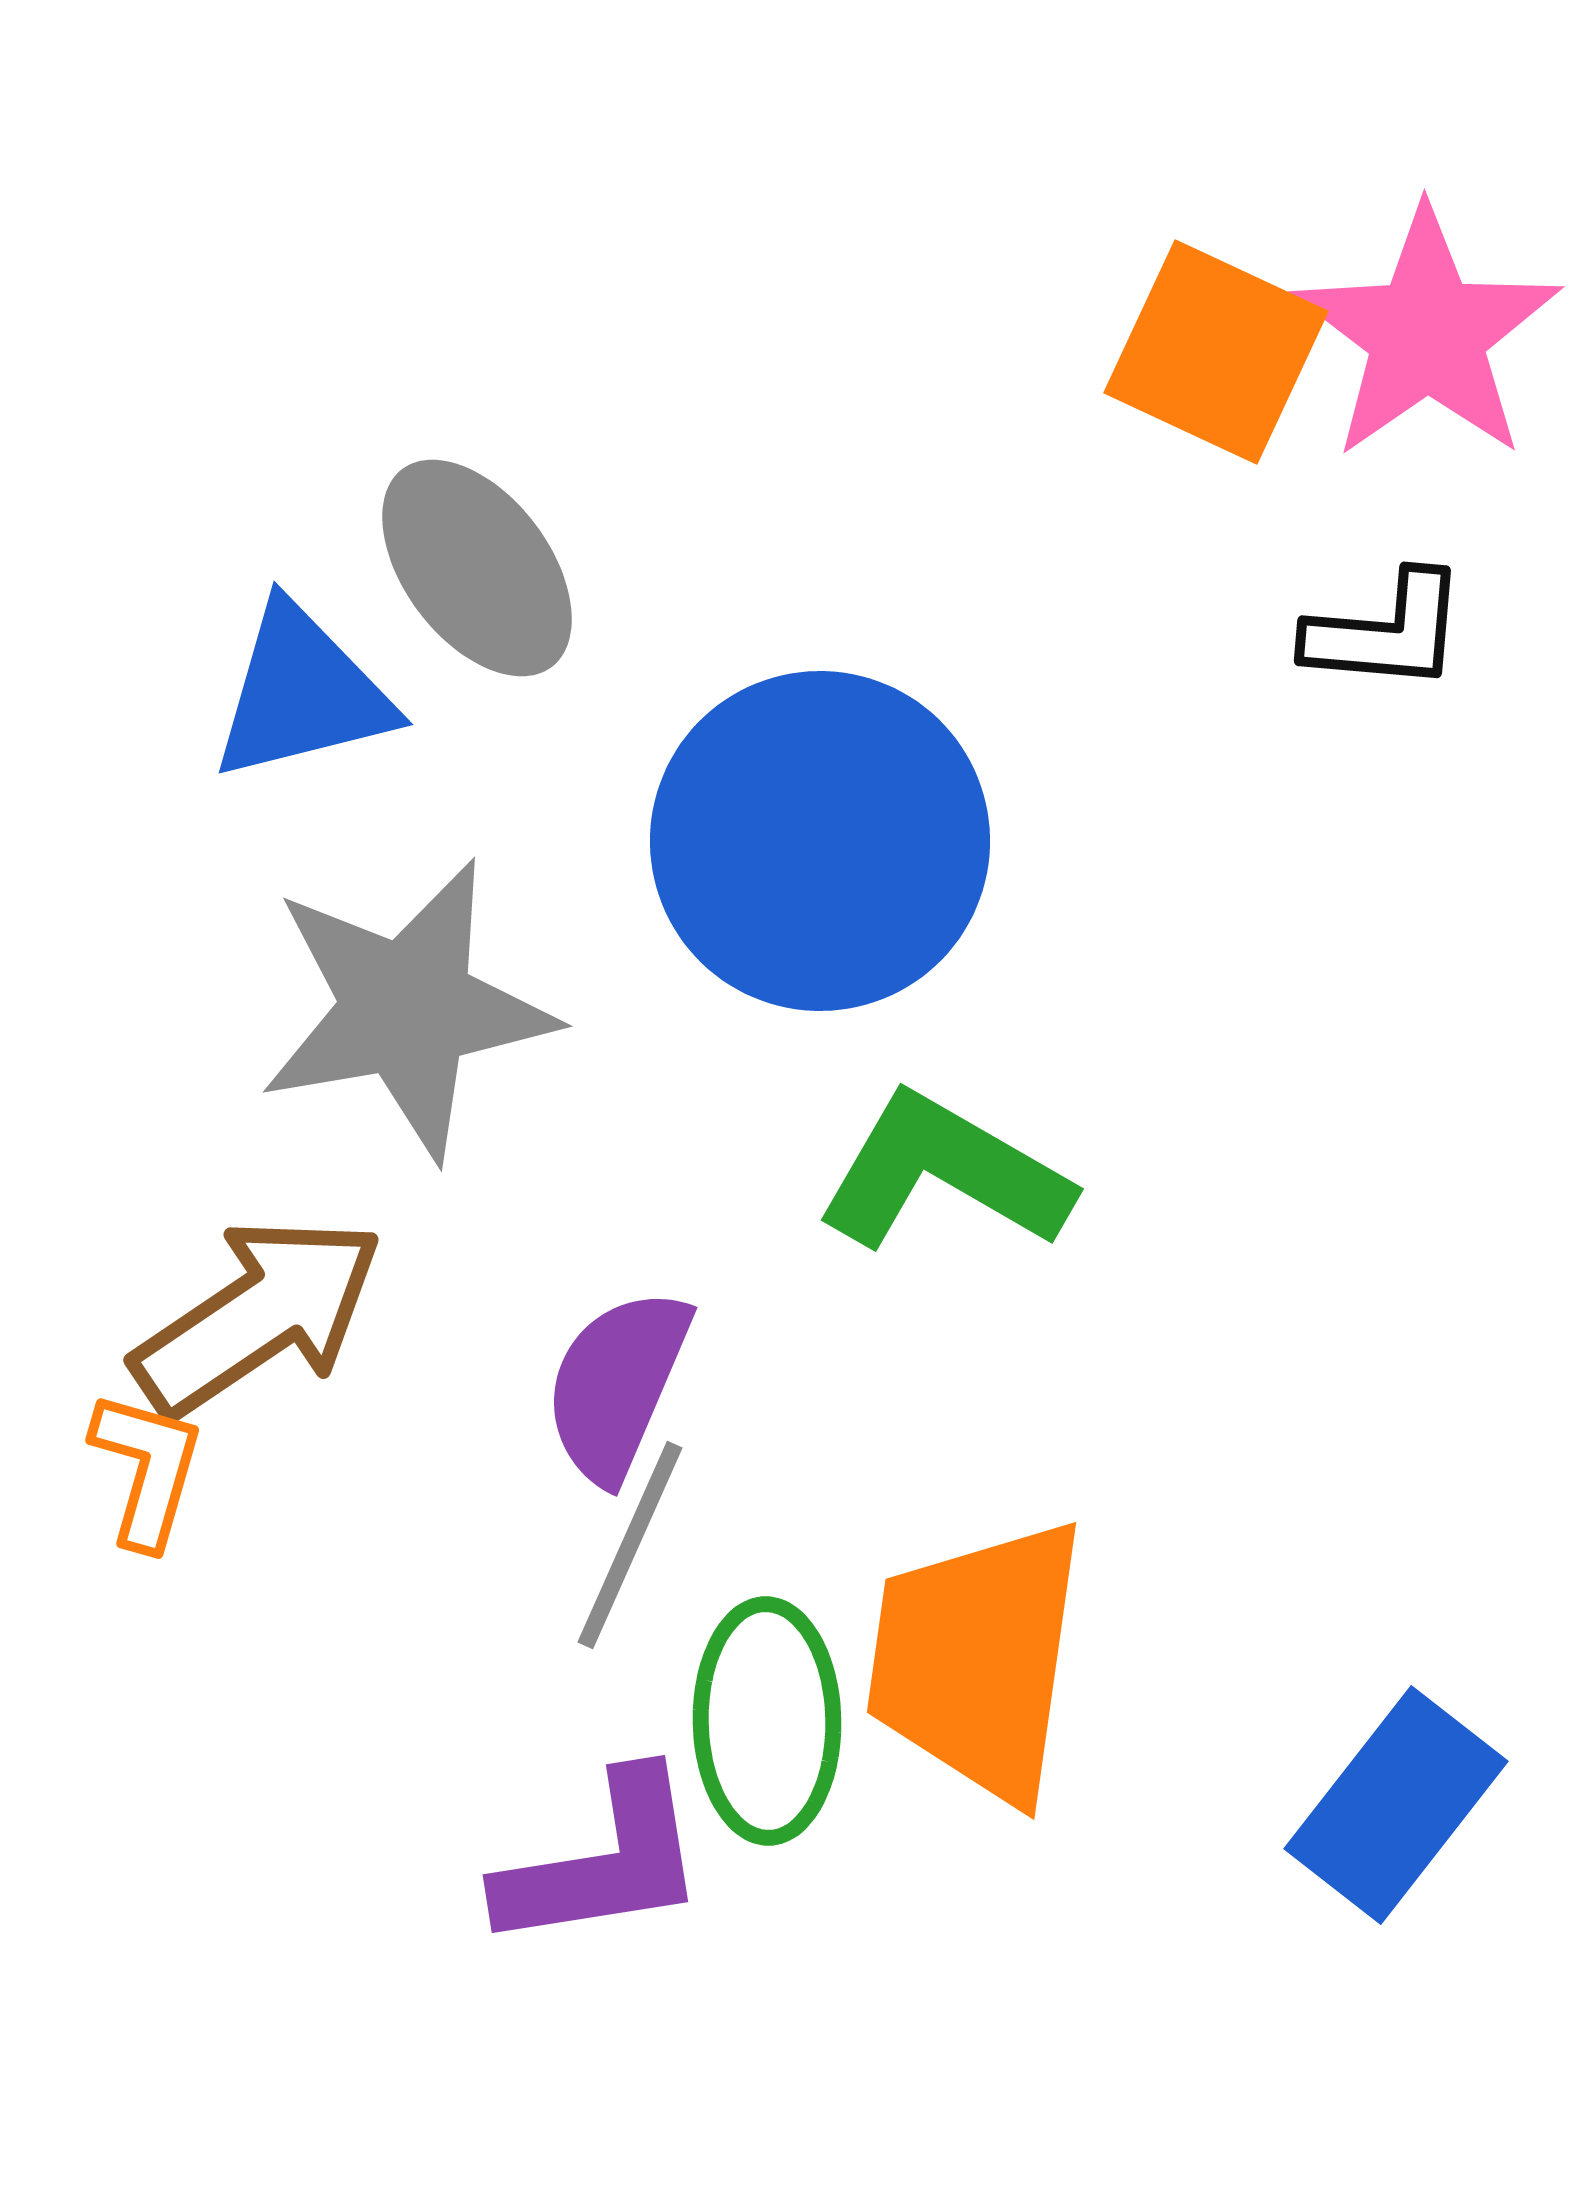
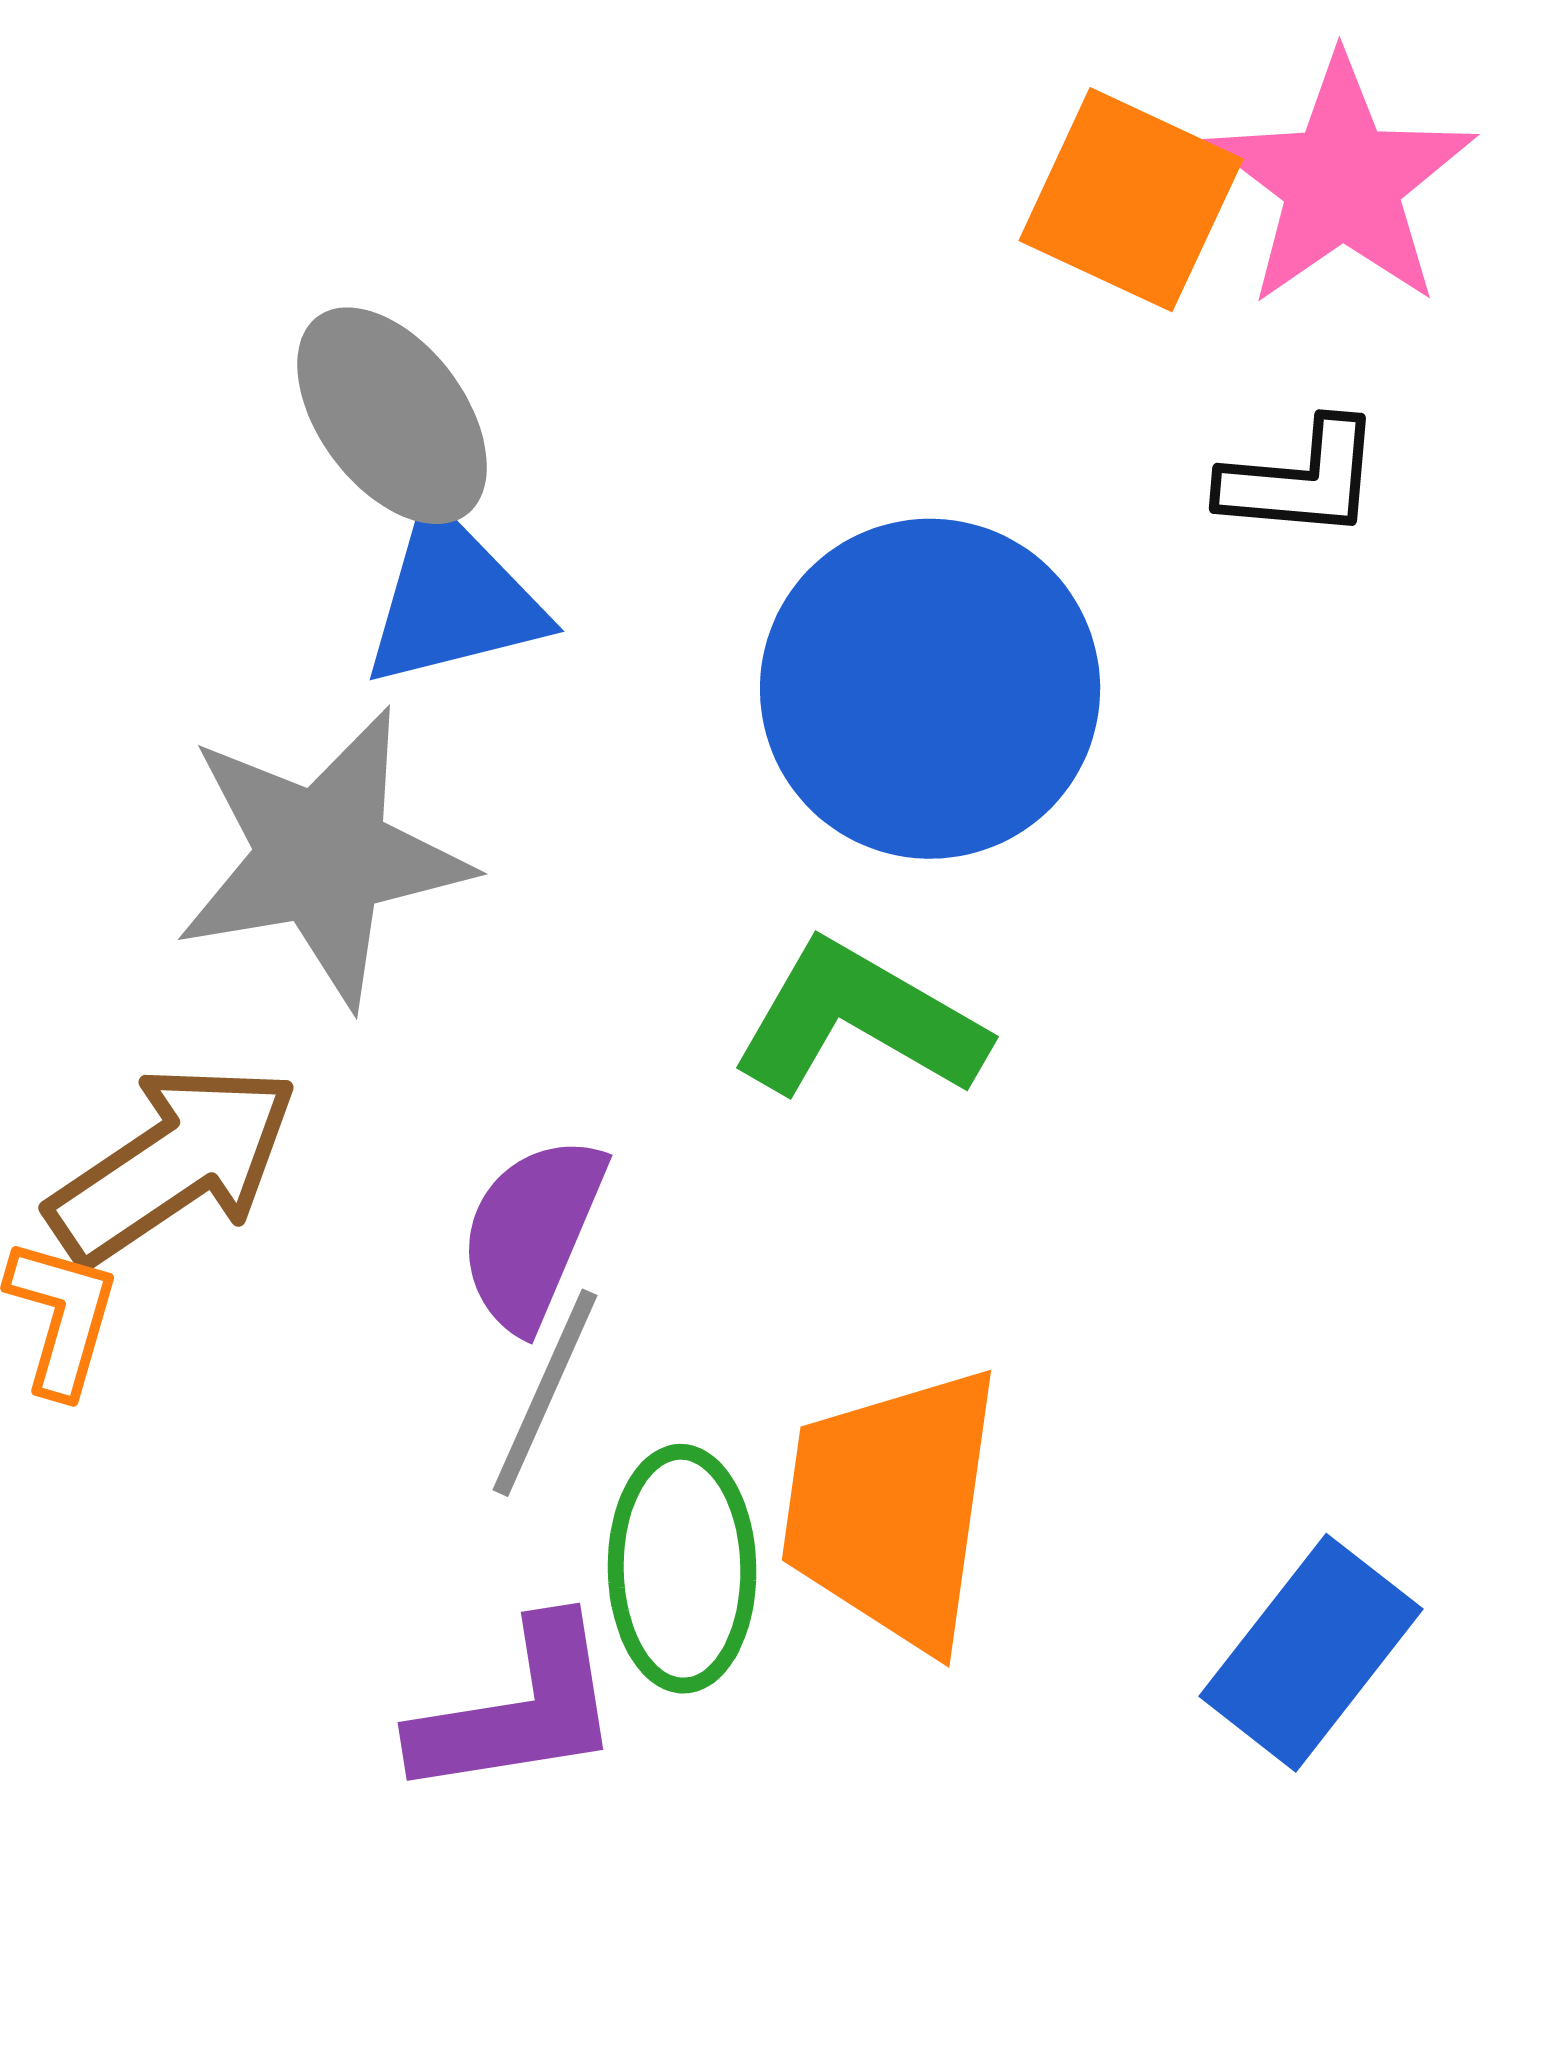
blue triangle: (302, 693) -> (453, 600), moved
blue circle: (820, 841) -> (930, 689), moved

